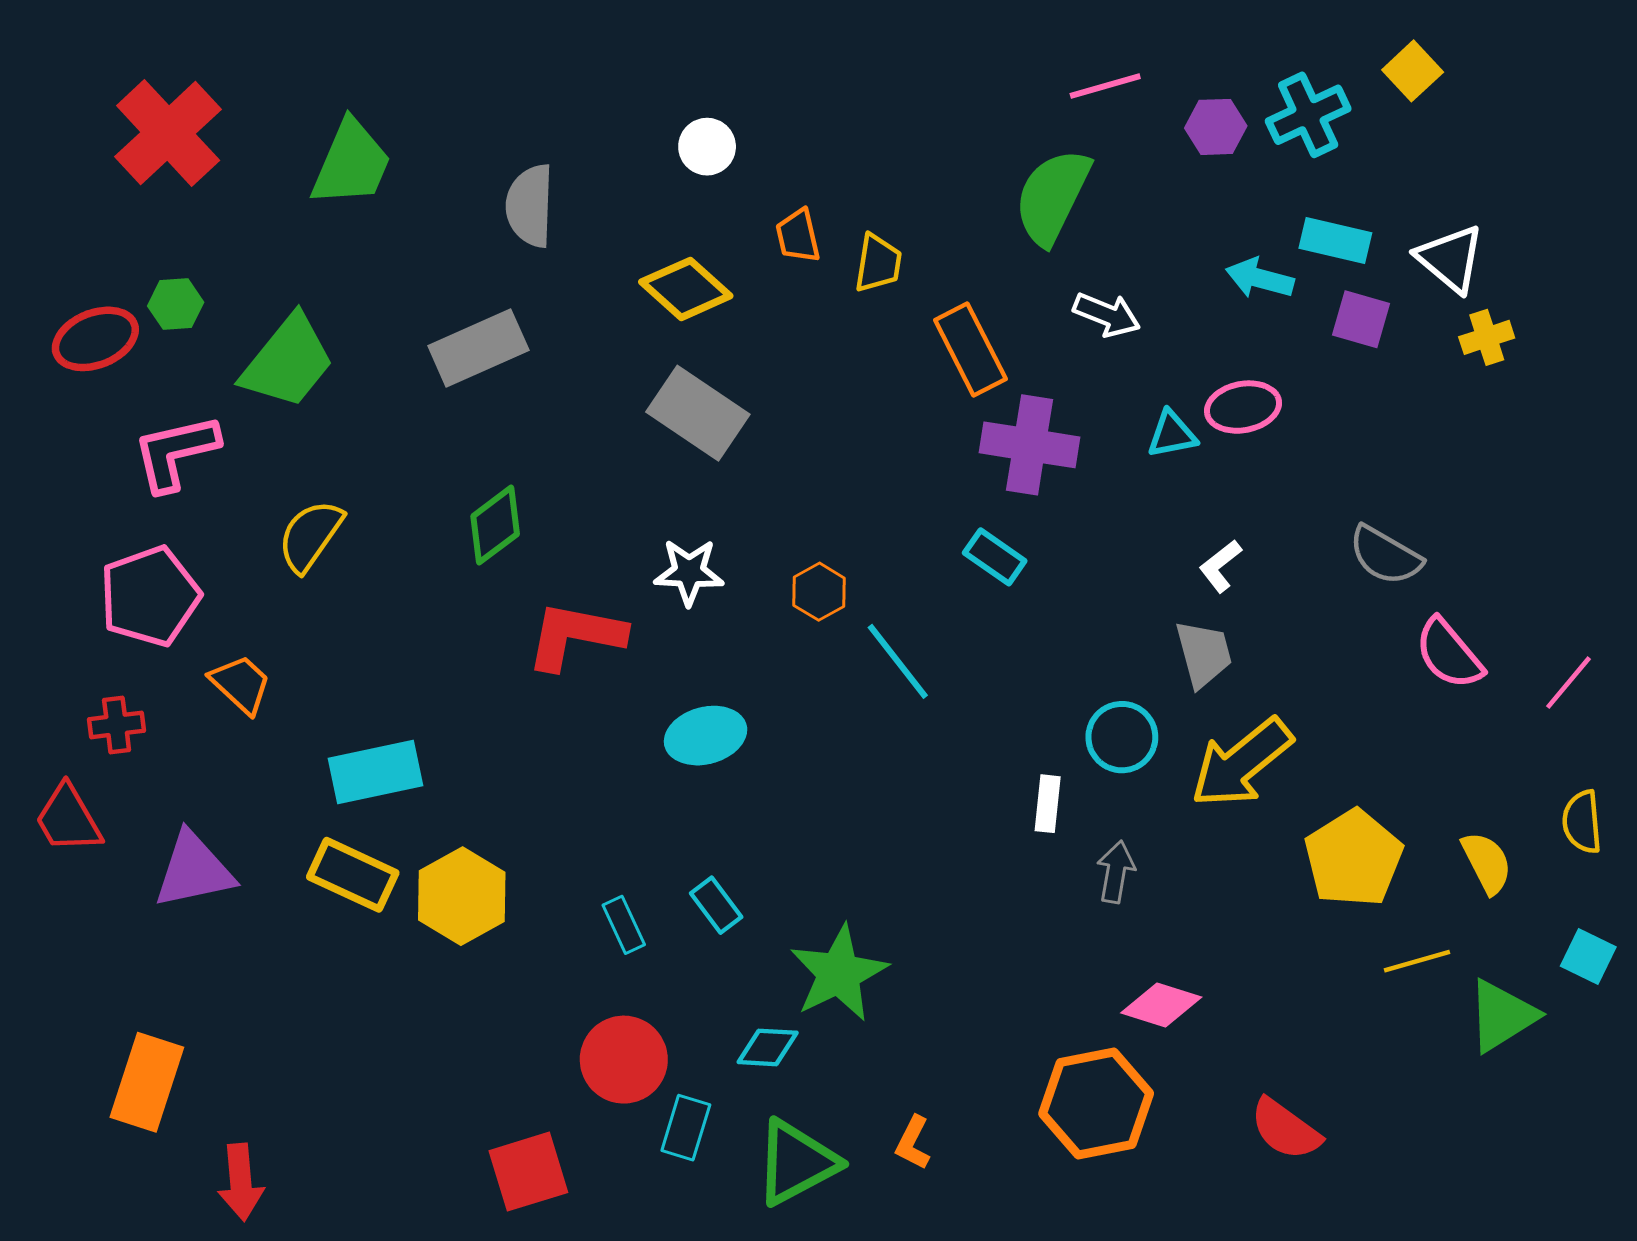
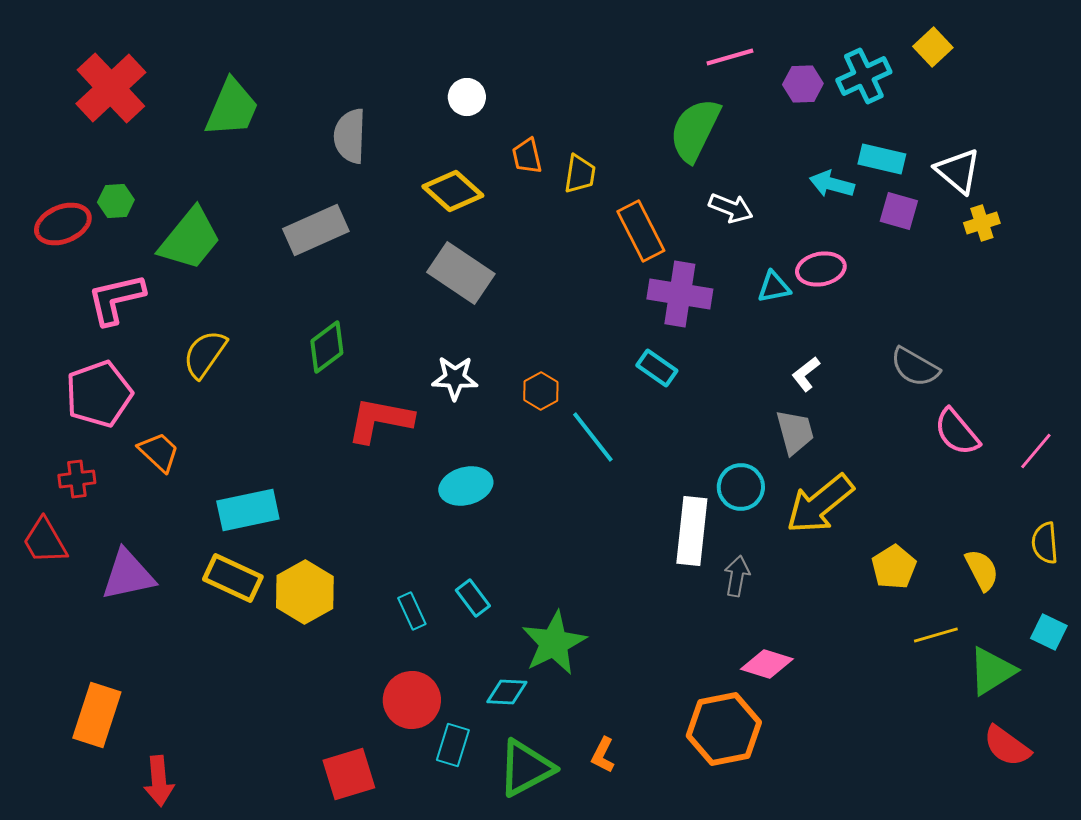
white rectangle: (1048, 804) -> (692, 531), size x1.8
yellow pentagon: (1354, 858) -> (894, 567), size x0.7
red semicircle: (1285, 1129) -> (1007, 746), moved

